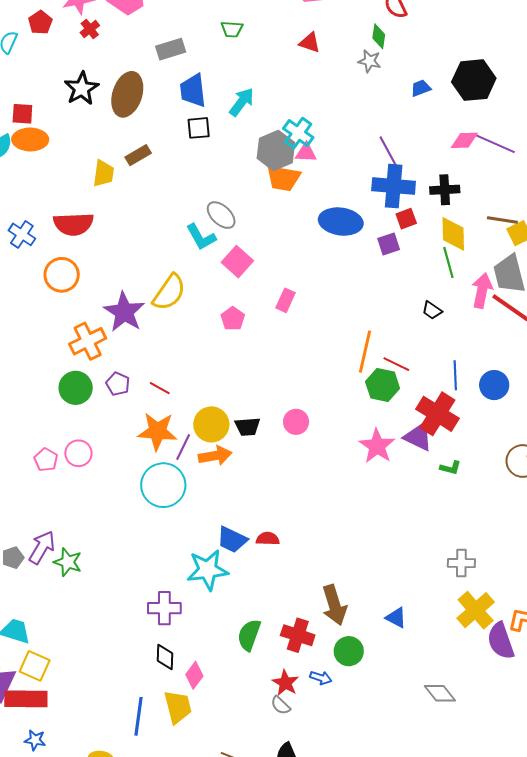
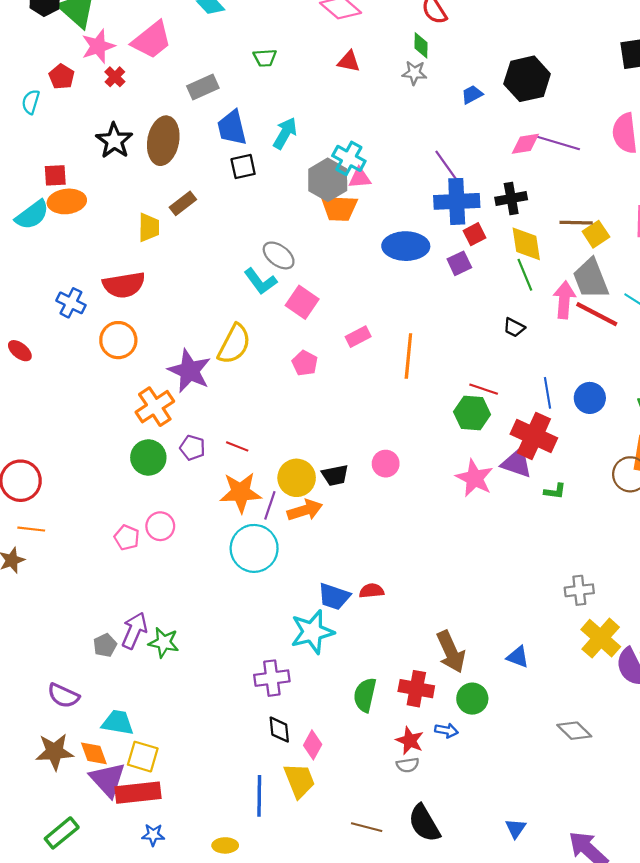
pink rectangle: (286, 300) -> (358, 337), turned 45
orange line: (365, 352) -> (408, 356), moved
gray semicircle: (281, 705) -> (408, 765), turned -45

